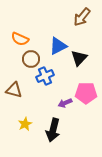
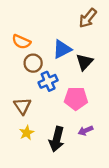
brown triangle: (14, 90) -> (22, 106), moved, turned 42
pink pentagon: (86, 93) -> (76, 98), moved
purple arrow: (65, 103) -> (86, 131), moved

